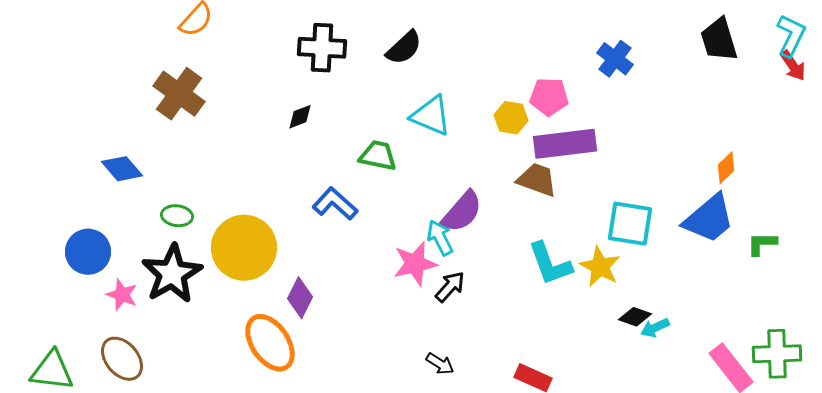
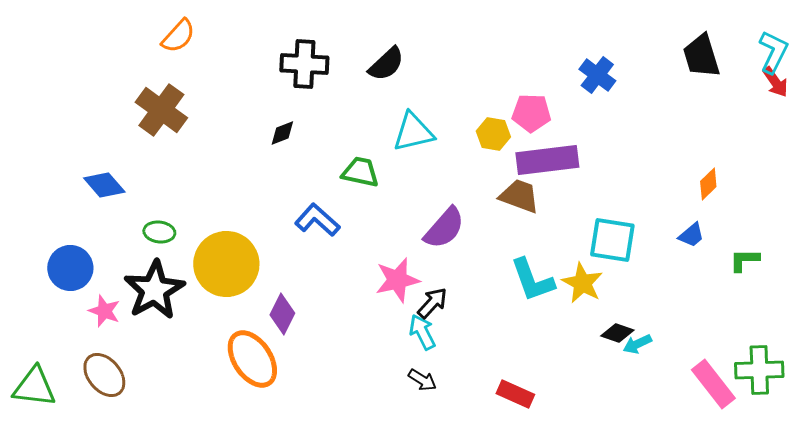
cyan triangle: (431, 116) -> (413, 132), turned -36
blue trapezoid: (709, 219) -> (691, 235), size x0.5
cyan arrow: (440, 238) -> (422, 332), moved

